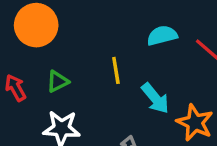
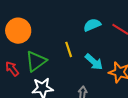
green triangle: (58, 81) -> (36, 61), size x1.6

